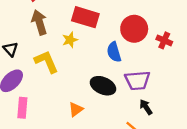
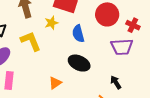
blue semicircle: (114, 52) -> (78, 34), moved
purple trapezoid: (137, 80) -> (122, 47), moved

